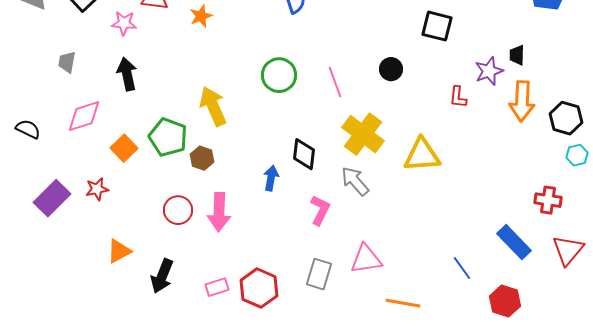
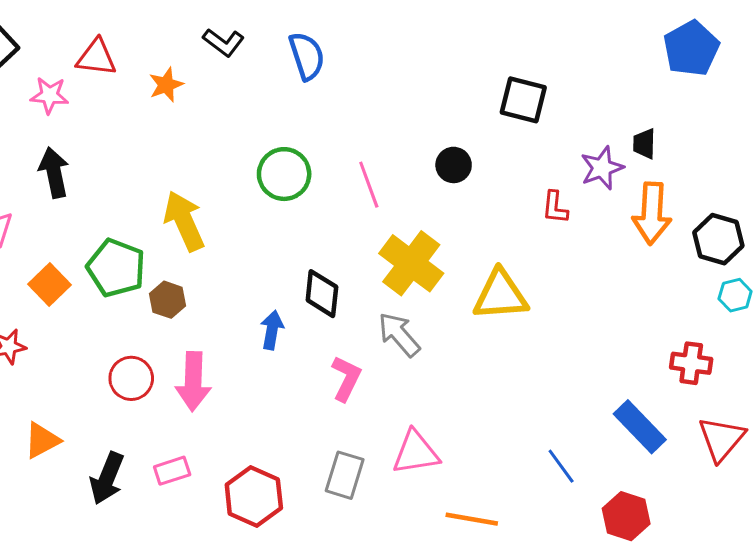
pink rectangle: (217, 287) -> (172, 471), moved

